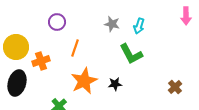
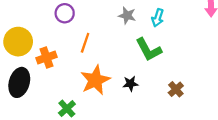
brown cross: (175, 87) -> (176, 89), moved

